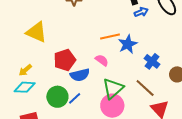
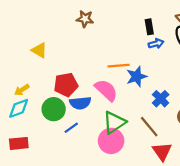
yellow triangle: (36, 32) -> (39, 50), size x0.7
pink semicircle: (102, 60) -> (106, 90), size x1.6
cyan diamond: (25, 87) -> (19, 108), turned -30
green circle: (57, 97) -> (54, 109), moved

